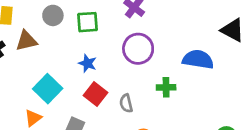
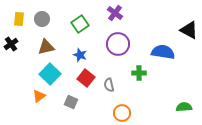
gray circle: (53, 15) -> (42, 19), moved
green square: (88, 22) -> (80, 24), turned -30
brown triangle: (26, 41) -> (46, 47), moved

